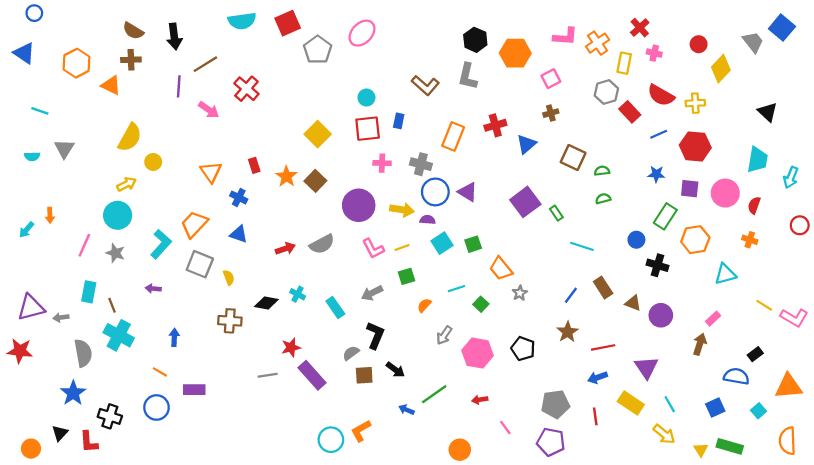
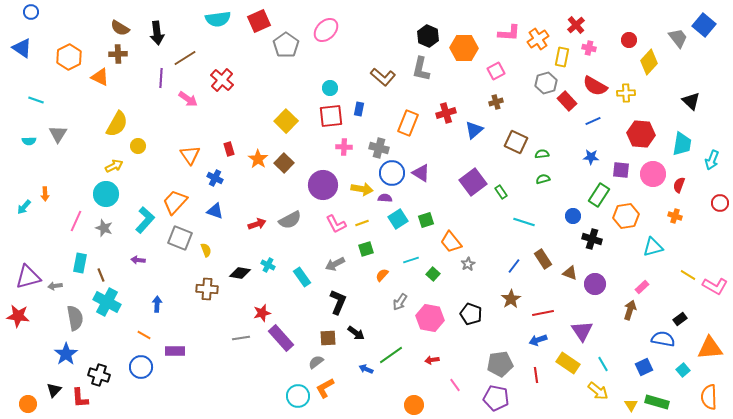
red hexagon: (695, 146) -> (641, 134), moved
gray semicircle: (351, 353) -> (316, 362), moved

